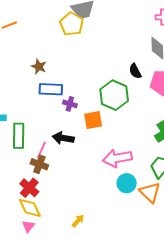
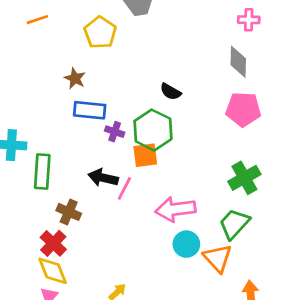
yellow pentagon: (72, 24) -> (100, 33), moved
black semicircle: (135, 71) -> (171, 92), moved, turned -35
green hexagon: (114, 95) -> (153, 130), moved
pink line: (42, 150) -> (124, 188), moved

